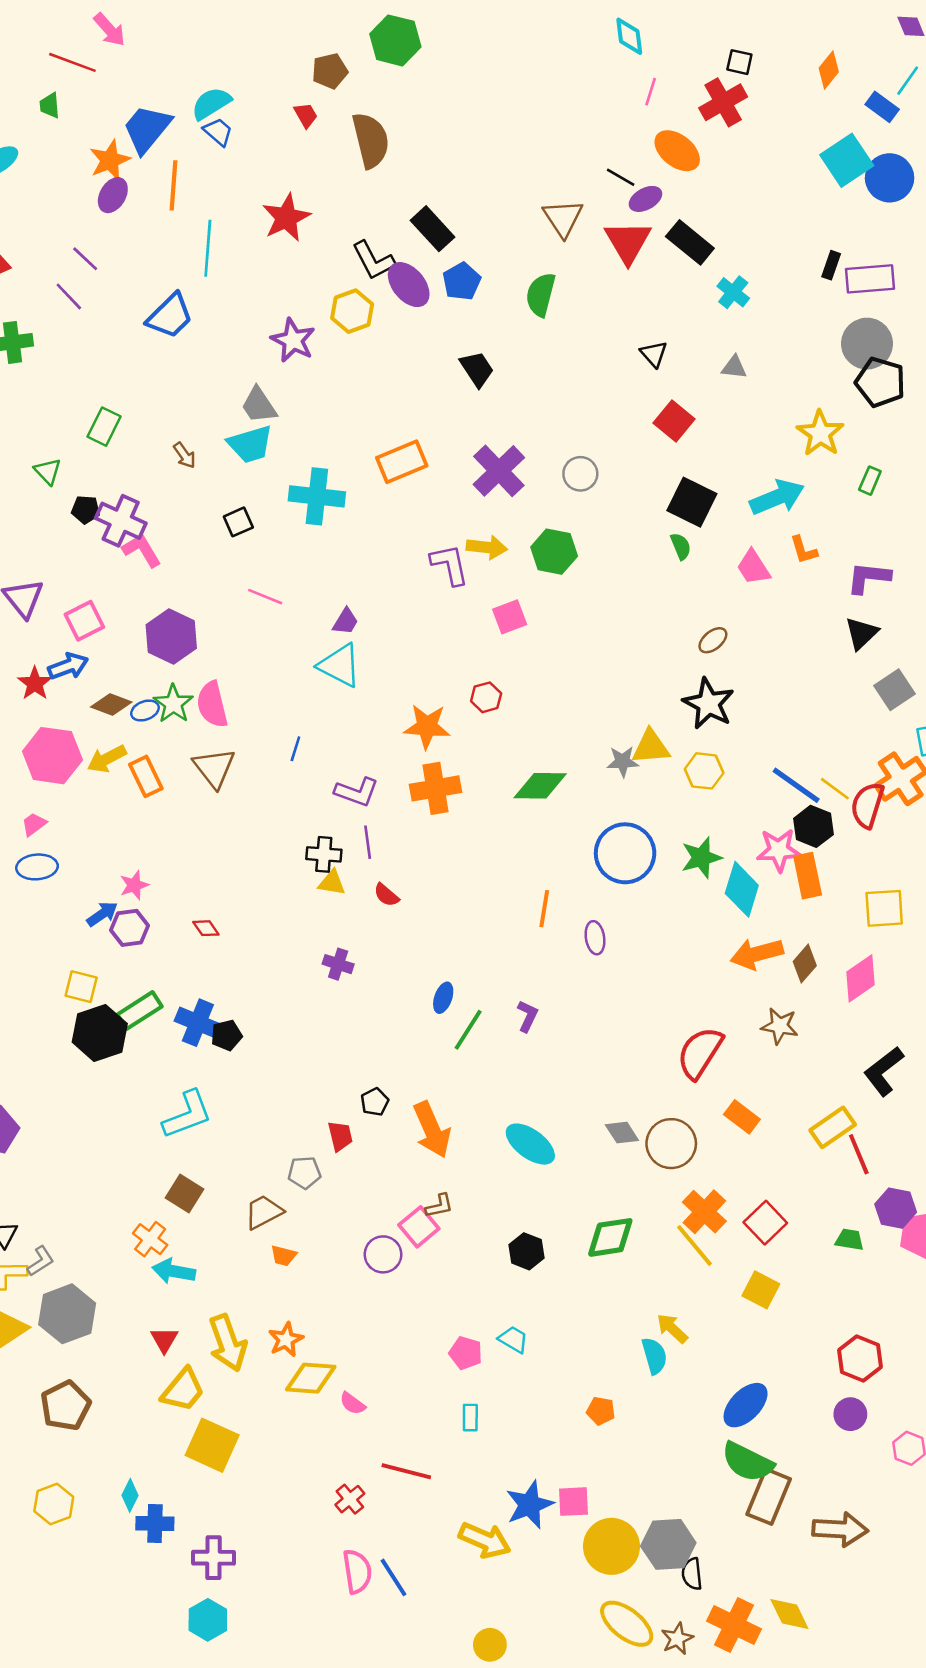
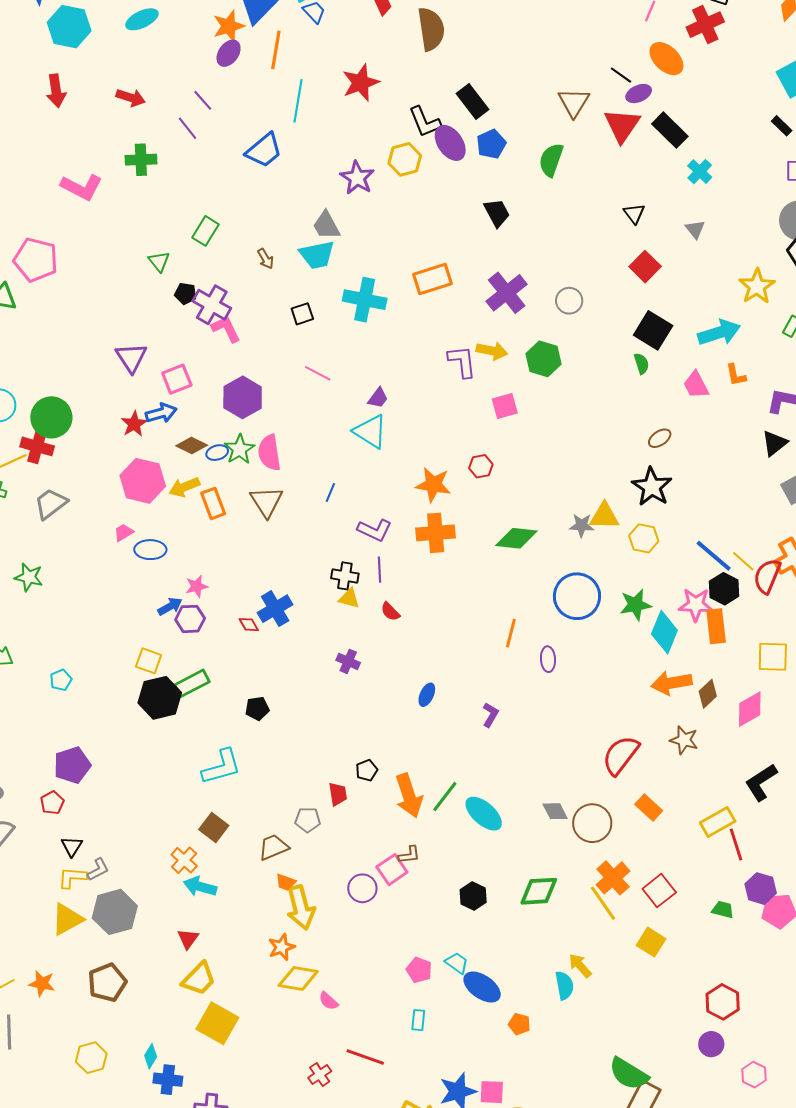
black rectangle: (831, 265) -> (782, 126), moved, turned -70
gray triangle: (734, 367) -> (695, 229), turned 40
blue ellipse: (37, 867) -> (150, 550), moved
blue cross: (198, 1023) -> (275, 609), moved, turned 32
green line: (468, 1030) -> (445, 796), moved
yellow arrow: (228, 1343) -> (301, 908), moved
blue ellipse: (746, 1405) -> (482, 987), moved, turned 75

